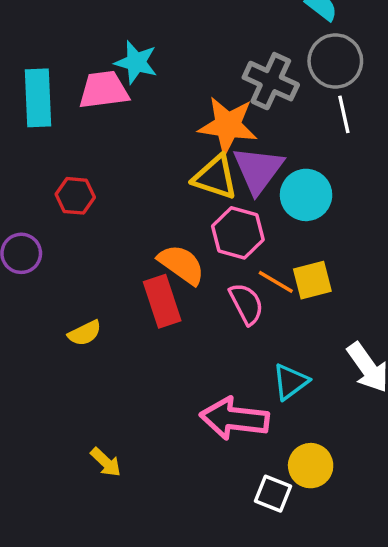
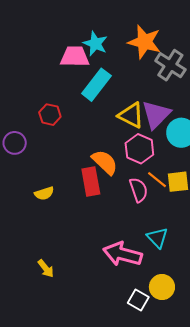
cyan rectangle: (38, 98) -> (96, 85), moved, turned 32
orange star: (228, 125) -> (145, 42), moved
cyan triangle: (290, 382) -> (157, 238), turned -45

